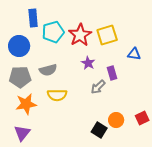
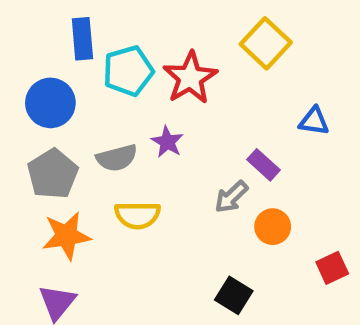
yellow square: (107, 35) -> (266, 43), moved, turned -30
purple star: (88, 63) -> (167, 142), moved
purple rectangle: (112, 73) -> (263, 165), turned -32
gray pentagon: (20, 77) -> (53, 174), turned -30
orange circle: (116, 120) -> (273, 227), moved

